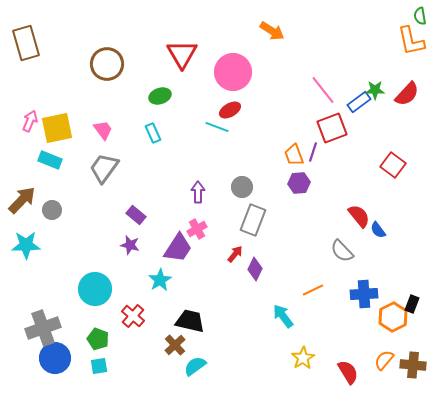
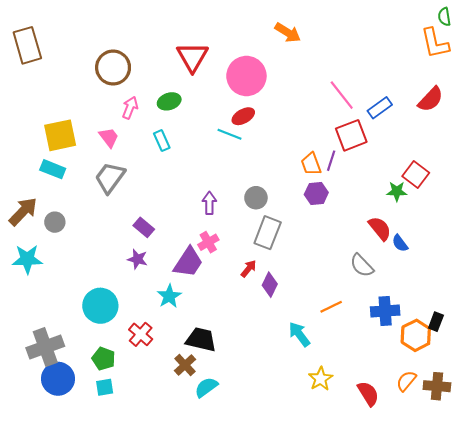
green star: (375, 90) -> (397, 191), moved
pink arrow: (30, 121) -> (130, 108), moved

